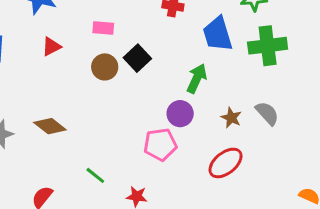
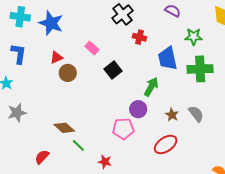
pink rectangle: (103, 28) -> (92, 48), turned 32
brown circle: (105, 67) -> (68, 73), moved
brown diamond: (50, 126) -> (64, 128), moved

